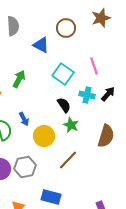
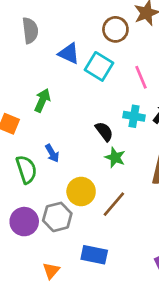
brown circle: (66, 28) -> (115, 29), moved
cyan square: (63, 74) -> (99, 66), moved
yellow circle: (44, 136) -> (81, 192), moved

